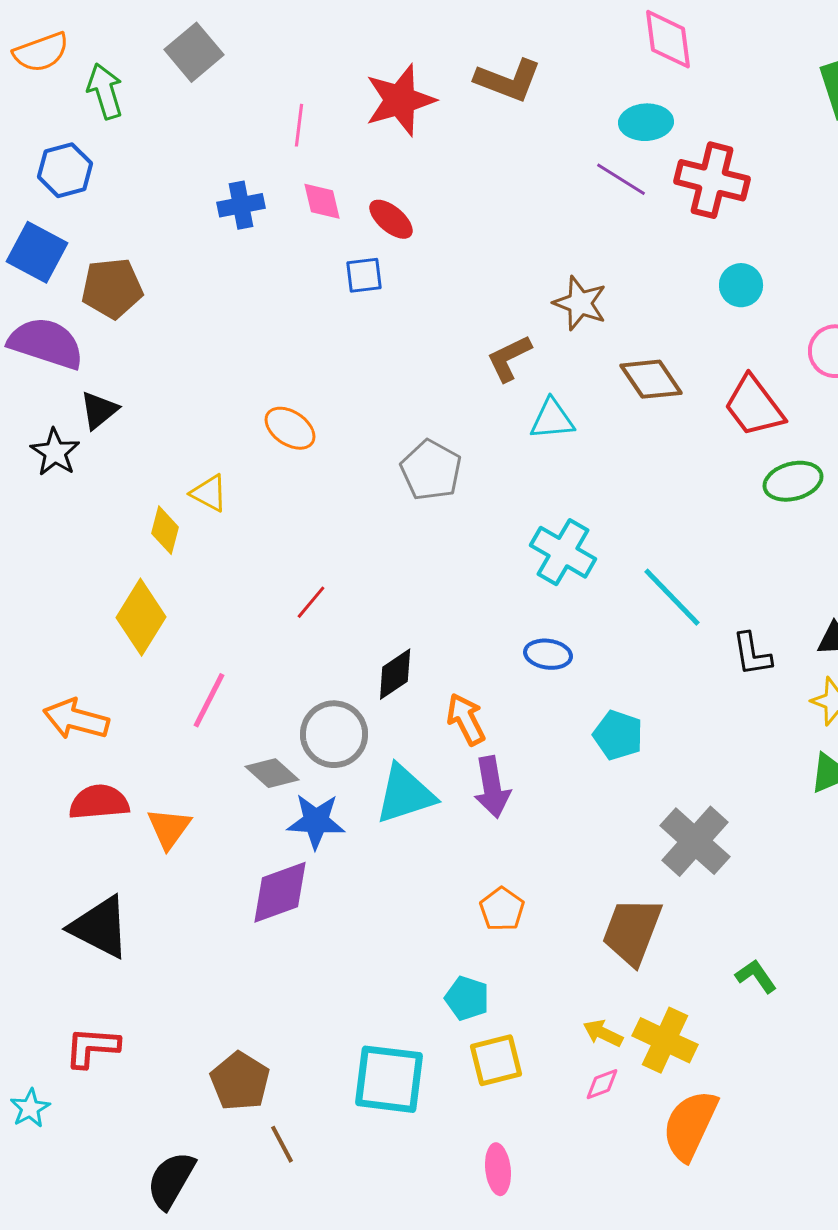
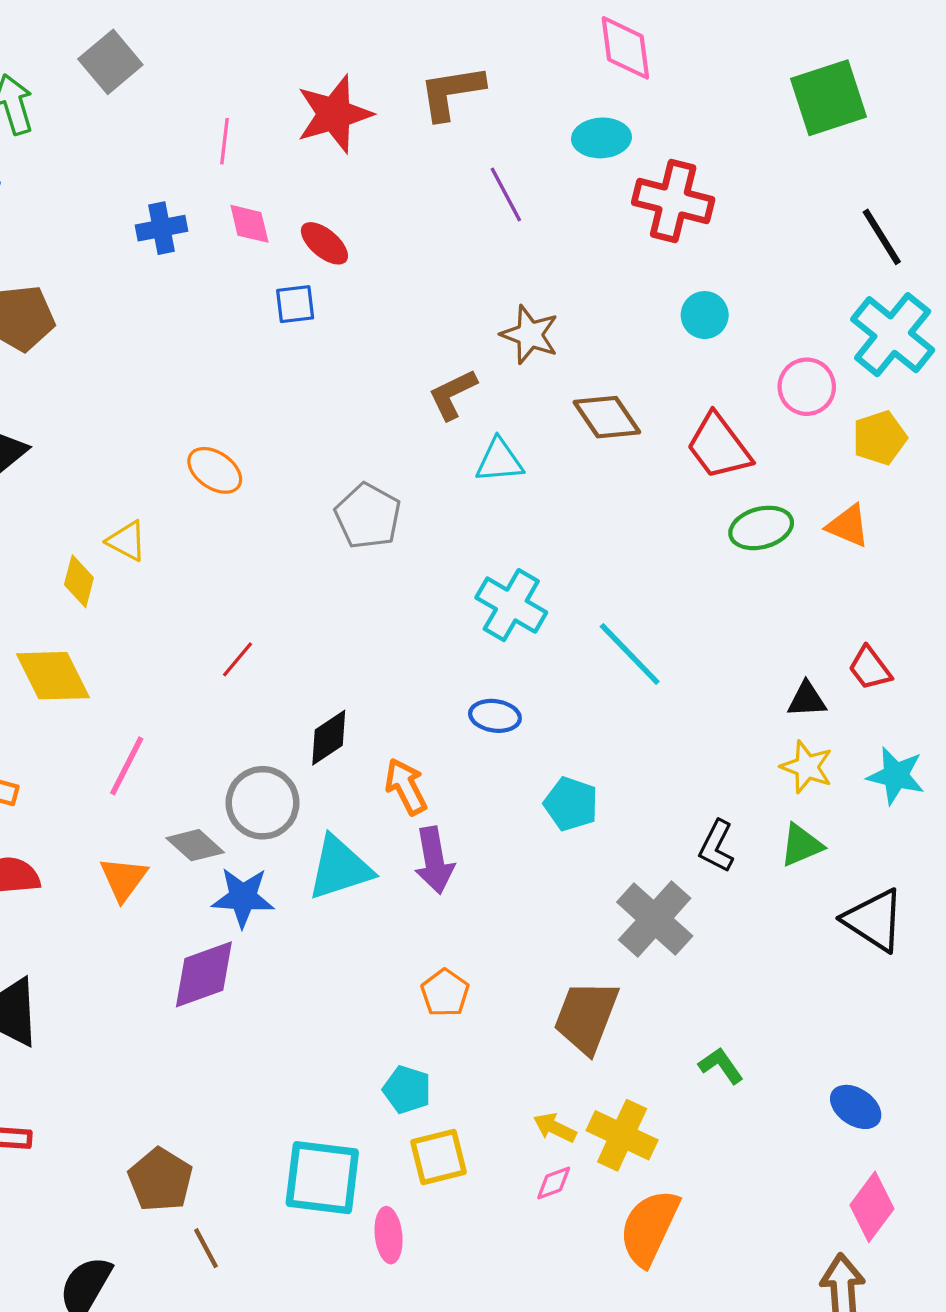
brown L-shape: (508, 80) -> (452, 92), turned 150
purple line: (621, 179) -> (506, 194), moved, turned 30
yellow diamond: (141, 617) -> (53, 676), turned -58
black L-shape: (752, 654) -> (717, 846), moved, turned 36
orange triangle: (169, 828) -> (123, 879), moved
pink ellipse: (498, 1169) -> (389, 1235), moved

